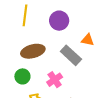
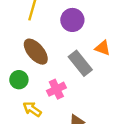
brown ellipse: (33, 51) -> (36, 52), turned 55

